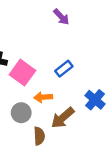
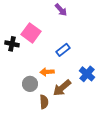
pink square: (22, 73) -> (31, 33), moved

